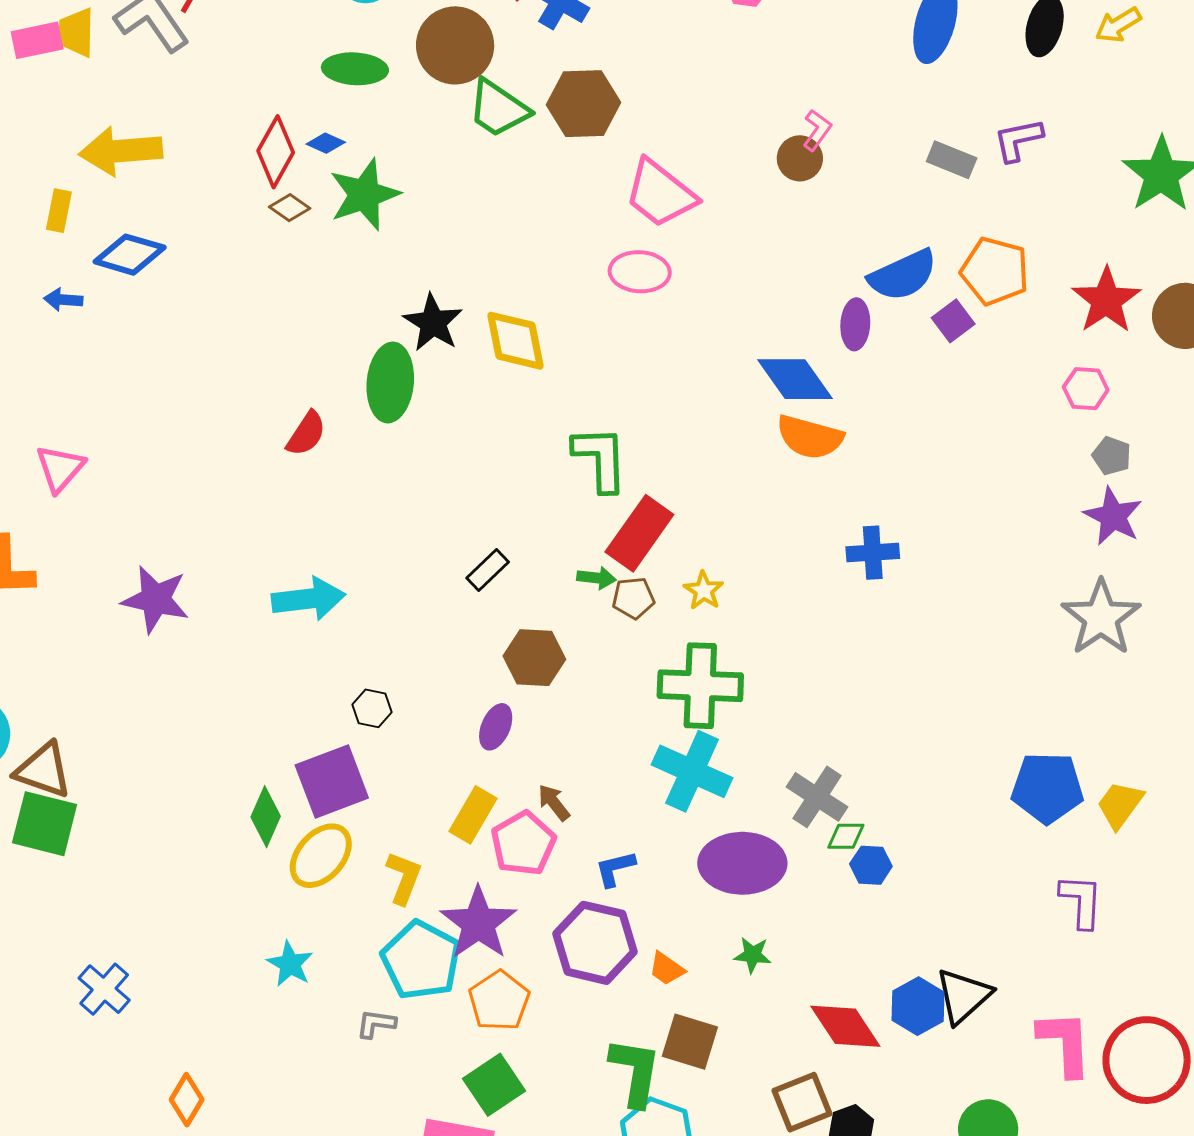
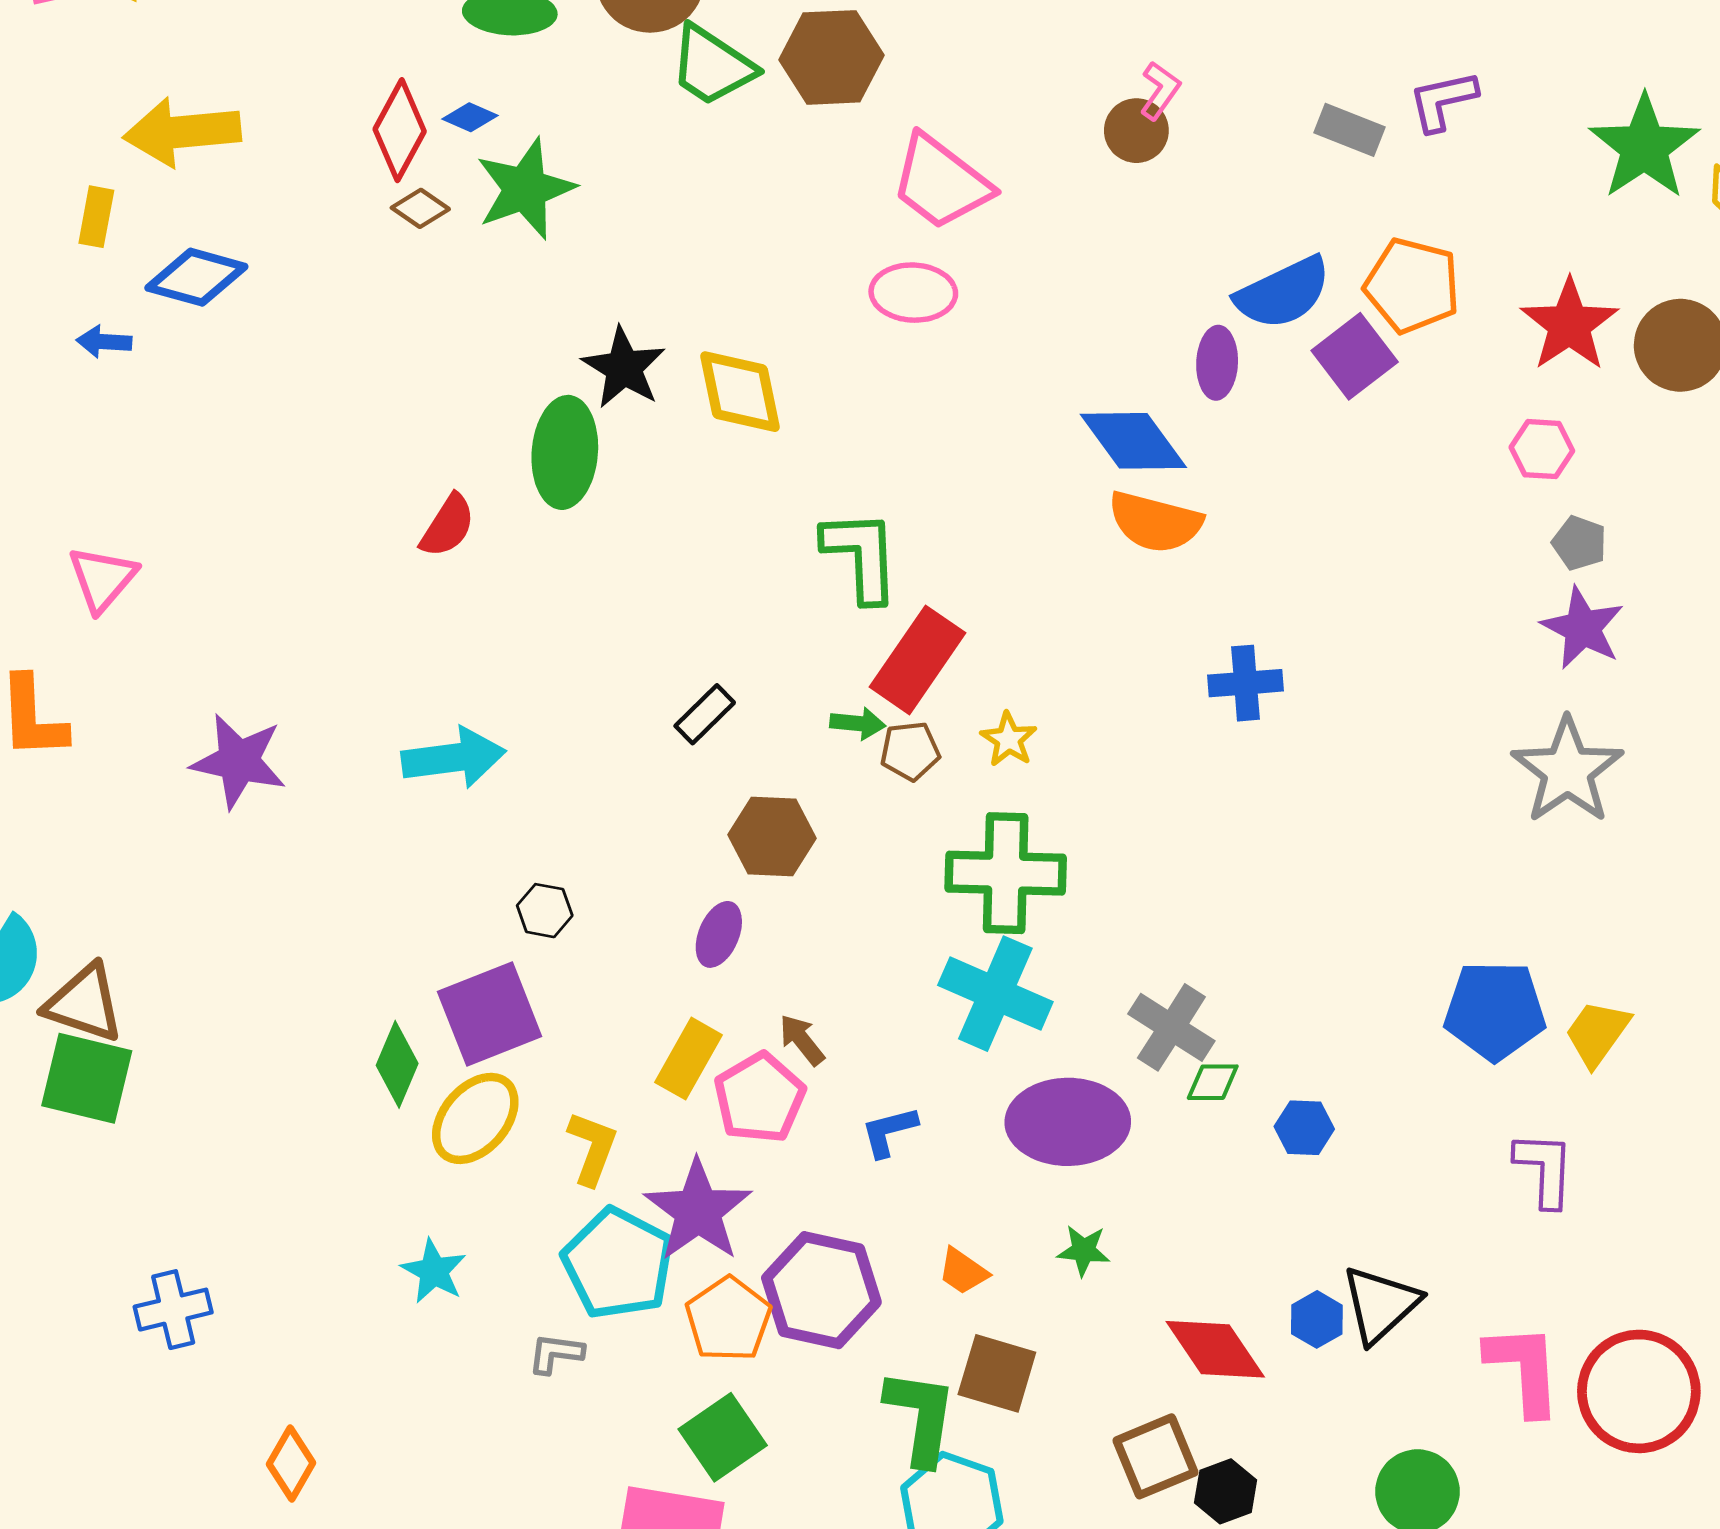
purple square: (953, 321) -> (1355, 356), size x1.4
blue hexagon: (871, 865) -> (1304, 1128), moved
purple hexagon: (595, 943) -> (821, 1290), moved
blue cross: (104, 989) -> (173, 1310), turned 36
blue hexagon: (918, 1006) -> (1317, 1319), size x0.7

